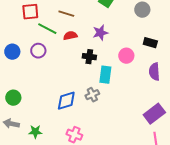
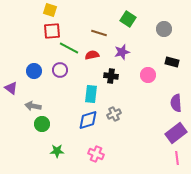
brown line: (66, 14) -> (99, 33), moved
purple semicircle: (154, 72) -> (176, 103), moved
cyan rectangle: (105, 75) -> (91, 94), moved
green circle: (13, 98) -> (42, 124), moved
gray arrow: (11, 124) -> (33, 106), moved

